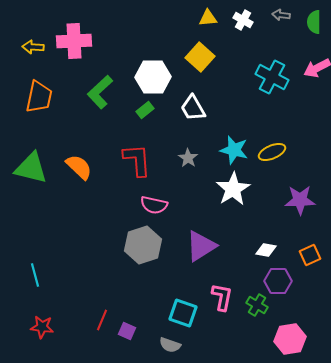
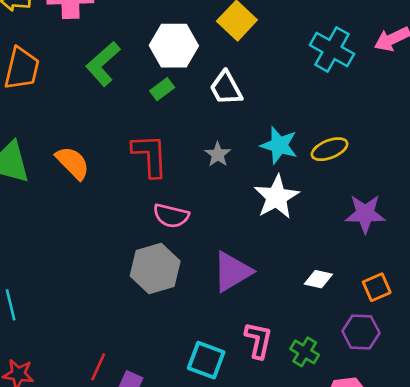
purple hexagon: (278, 281) -> (361, 332), moved

